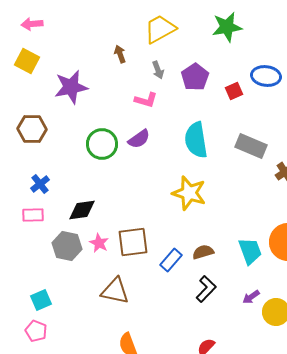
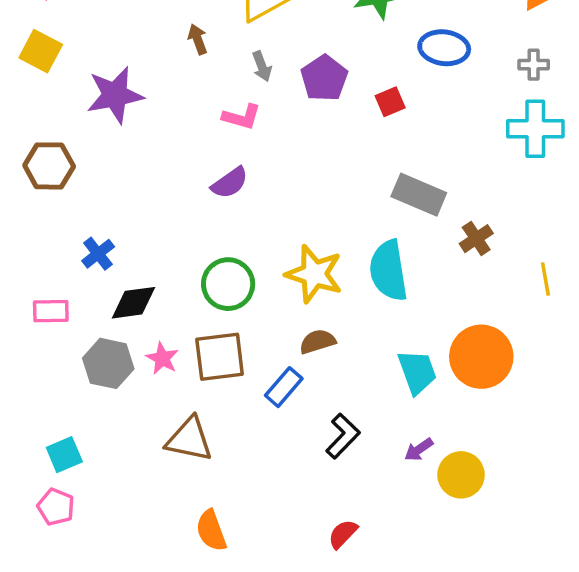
blue ellipse: (266, 76) -> (444, 48), moved
cyan semicircle: (196, 140) -> (388, 271), moved
green circle: (102, 144) -> (228, 284), moved
blue cross: (40, 184) -> (98, 254), moved
brown semicircle: (203, 252) -> (318, 341), moved

